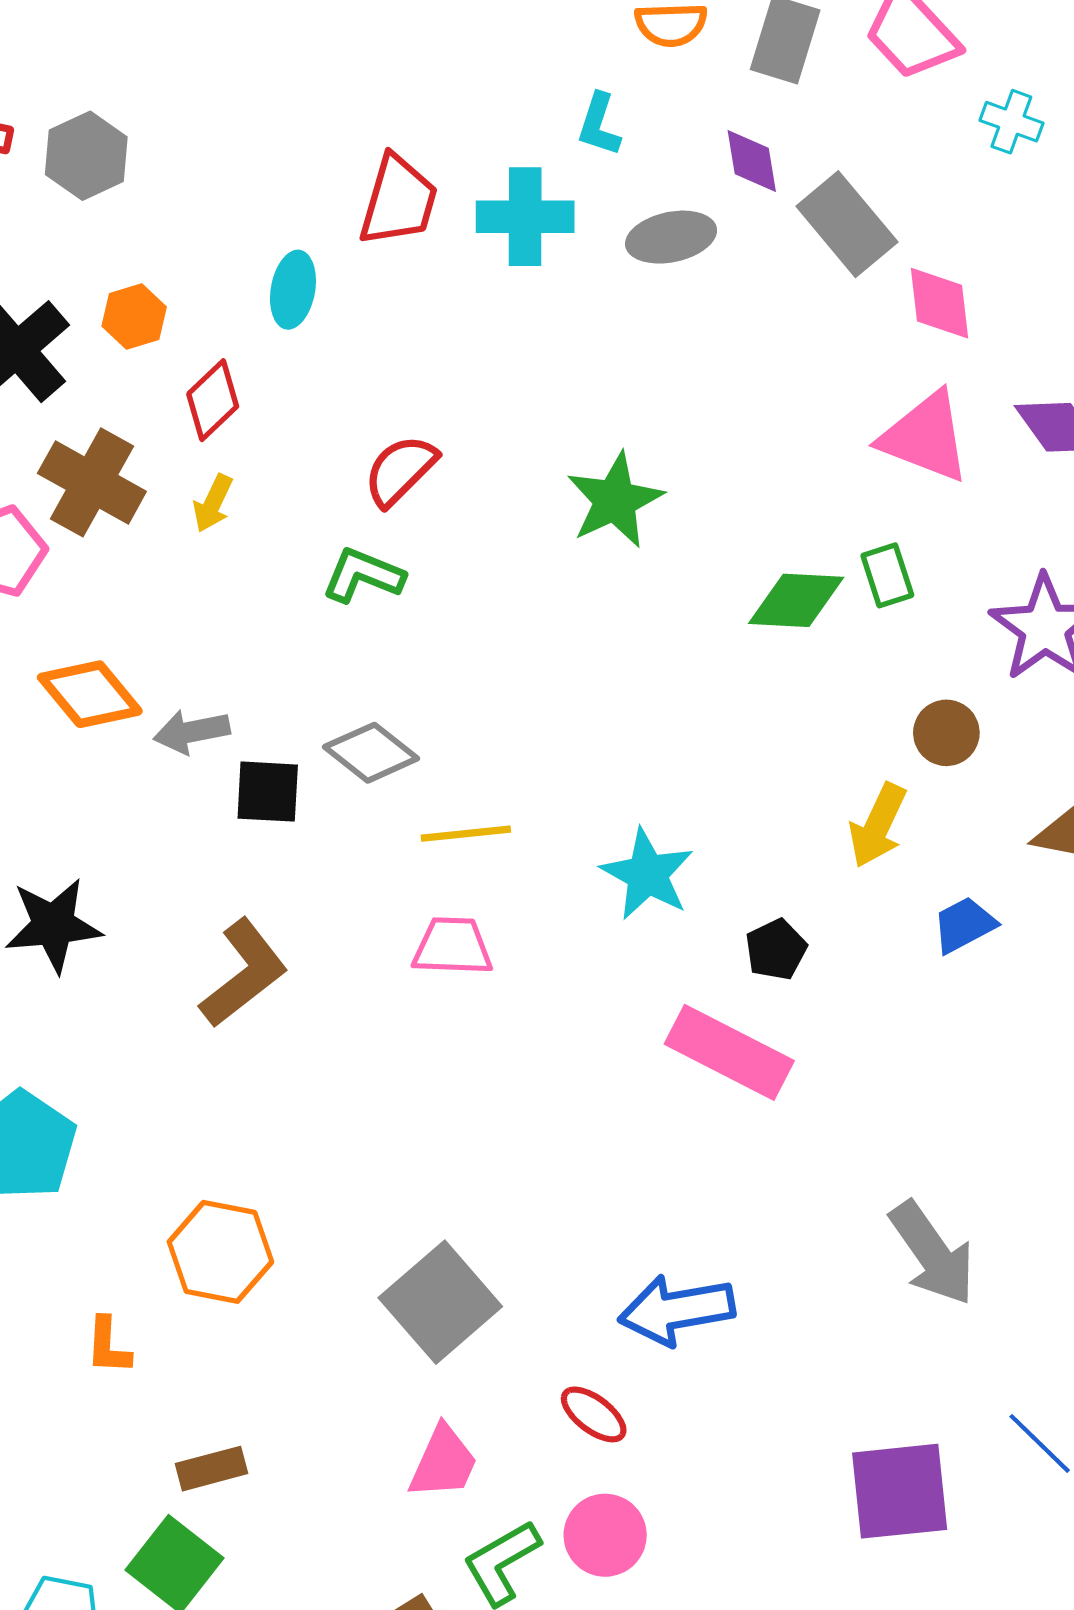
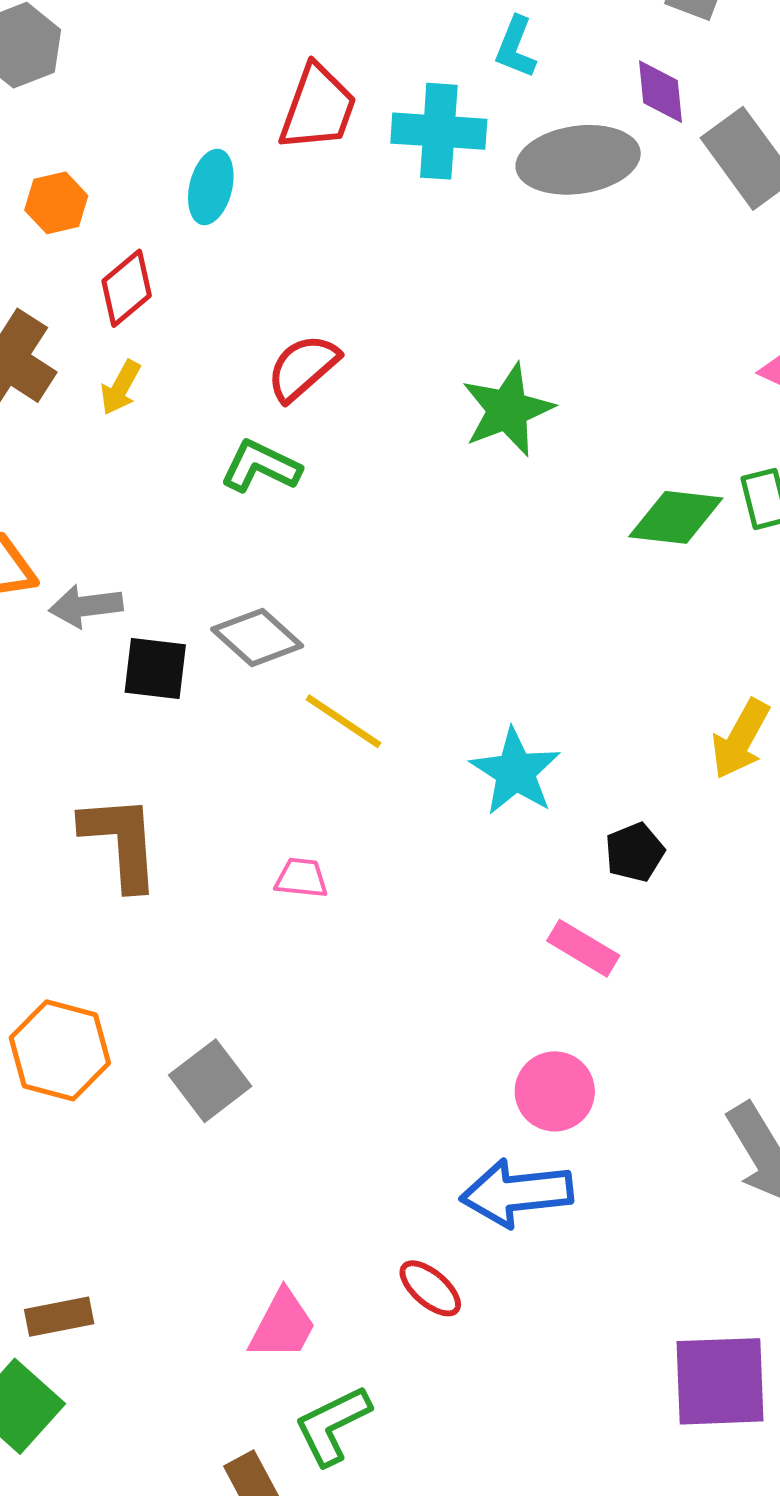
gray ellipse: (671, 237) -> (578, 160), size x1.4
yellow line: (466, 834) -> (343, 721), turned 36
pink trapezoid: (453, 946) -> (301, 878), moved, size x0.7
brown L-shape: (244, 973) -> (121, 842), turned -60
pink rectangle: (729, 1052) -> (583, 948), size x0.6
orange hexagon: (220, 1252) -> (60, 1050), moved
gray square: (440, 1302) -> (210, 1081), moved, size x0.7
pink circle: (605, 1535) -> (555, 1091), moved

